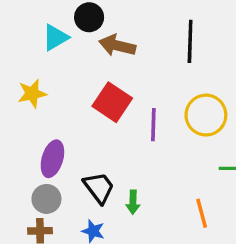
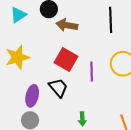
cyan triangle: (55, 37) -> (18, 15), moved
yellow star: (32, 94) -> (17, 57), size x1.4
black trapezoid: (99, 188) -> (58, 88), moved

